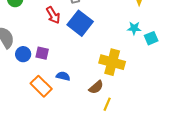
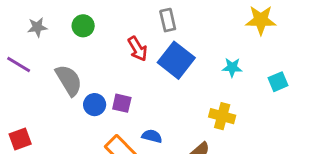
cyan star: (134, 28) -> (232, 67), moved
yellow cross: (112, 62) -> (222, 116), size x0.7

